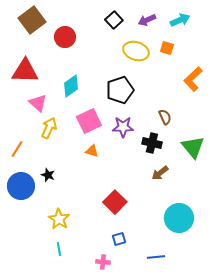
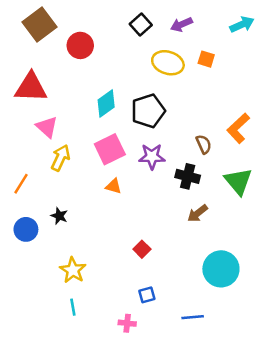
cyan arrow: (180, 20) -> (242, 24), moved
orange L-shape: (193, 79) -> (238, 128), moved
cyan diamond: (71, 86) -> (106, 103), moved
blue circle: (21, 186) -> (26, 229), size x0.7
red square: (115, 202) -> (142, 249), size x0.6

